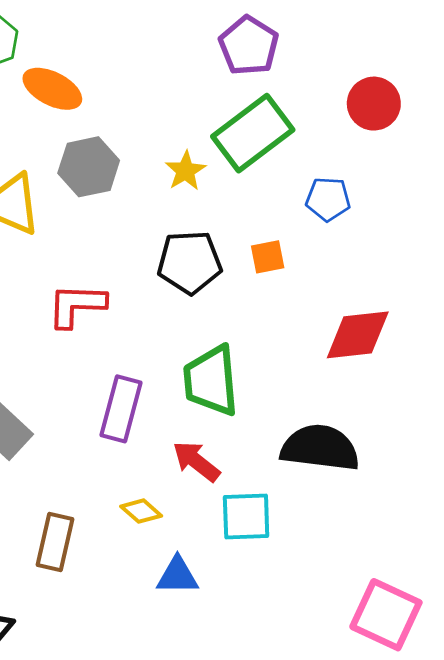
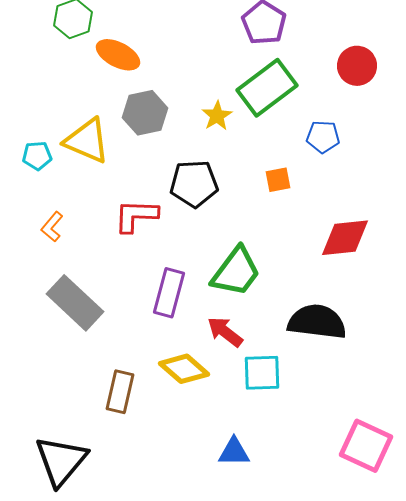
black pentagon: (190, 262) -> (194, 184), moved
green trapezoid: (211, 381) -> (236, 272), turned -138
yellow diamond: (141, 511) -> (184, 369), size x1.6
blue triangle: (177, 576) -> (234, 452), moved

